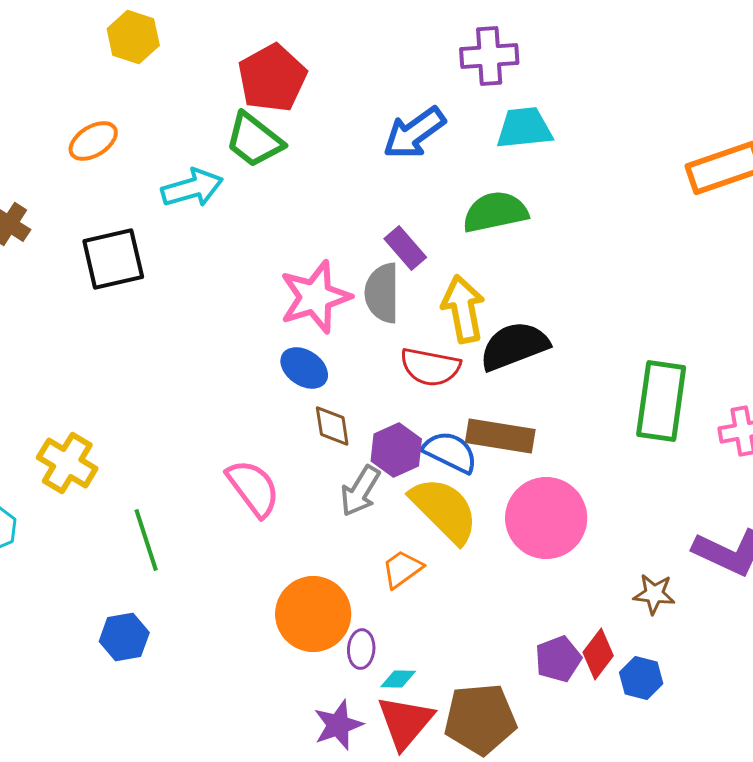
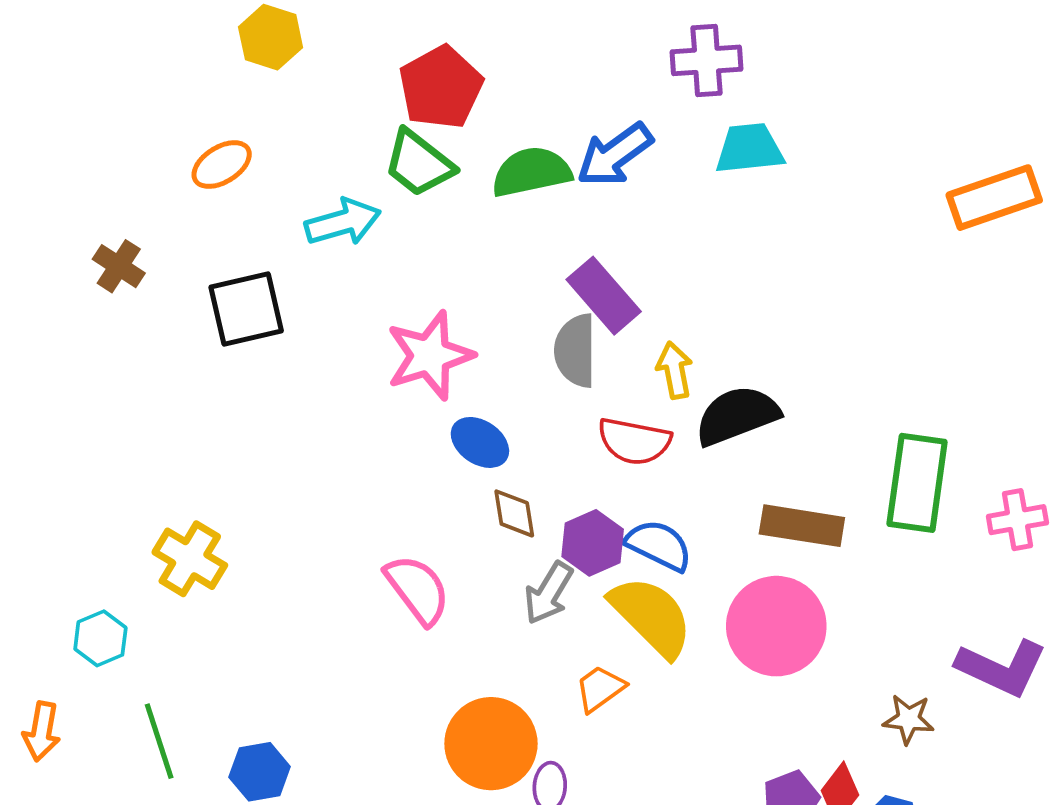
green semicircle: (495, 212) -> (531, 172), moved
purple rectangle: (405, 248) -> (604, 296), size x1.4
pink star: (315, 297) -> (430, 356), moved
yellow arrow: (463, 309) -> (675, 370), size x0.7
brown rectangle: (500, 436) -> (802, 526), moved
green line: (146, 540) -> (159, 741), moved

